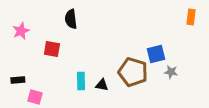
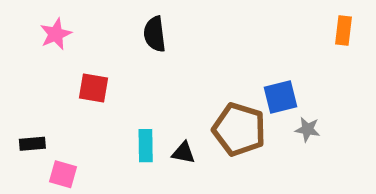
black semicircle: (71, 19) -> (155, 34), moved
pink star: (21, 31) -> (56, 34), moved

